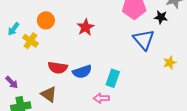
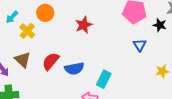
blue triangle: (144, 40) -> (140, 45), size x0.6
red semicircle: (58, 68) -> (51, 61), turned 114
brown triangle: (49, 94) -> (23, 60), moved

